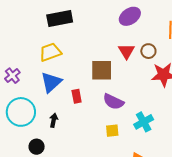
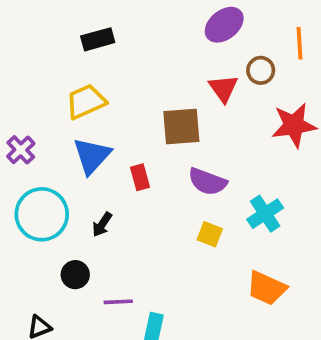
black rectangle: (60, 18) -> (98, 39), size x0.7
brown circle: (148, 51) -> (261, 70), moved
black arrow: (54, 120) -> (102, 224), turned -152
yellow square: (112, 131) -> (210, 234), turned 32

